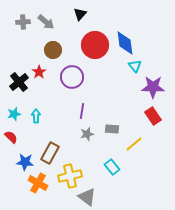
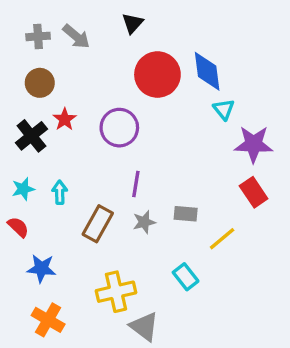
brown circle: (53, 50) -> (40, 83), moved
brown rectangle: (50, 153) -> (98, 224), moved
orange cross: (38, 183) -> (48, 320), moved

